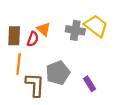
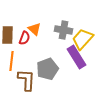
yellow trapezoid: (96, 26) -> (83, 39), moved, turned -85
purple rectangle: (89, 84) -> (77, 57), moved, size x1.6

